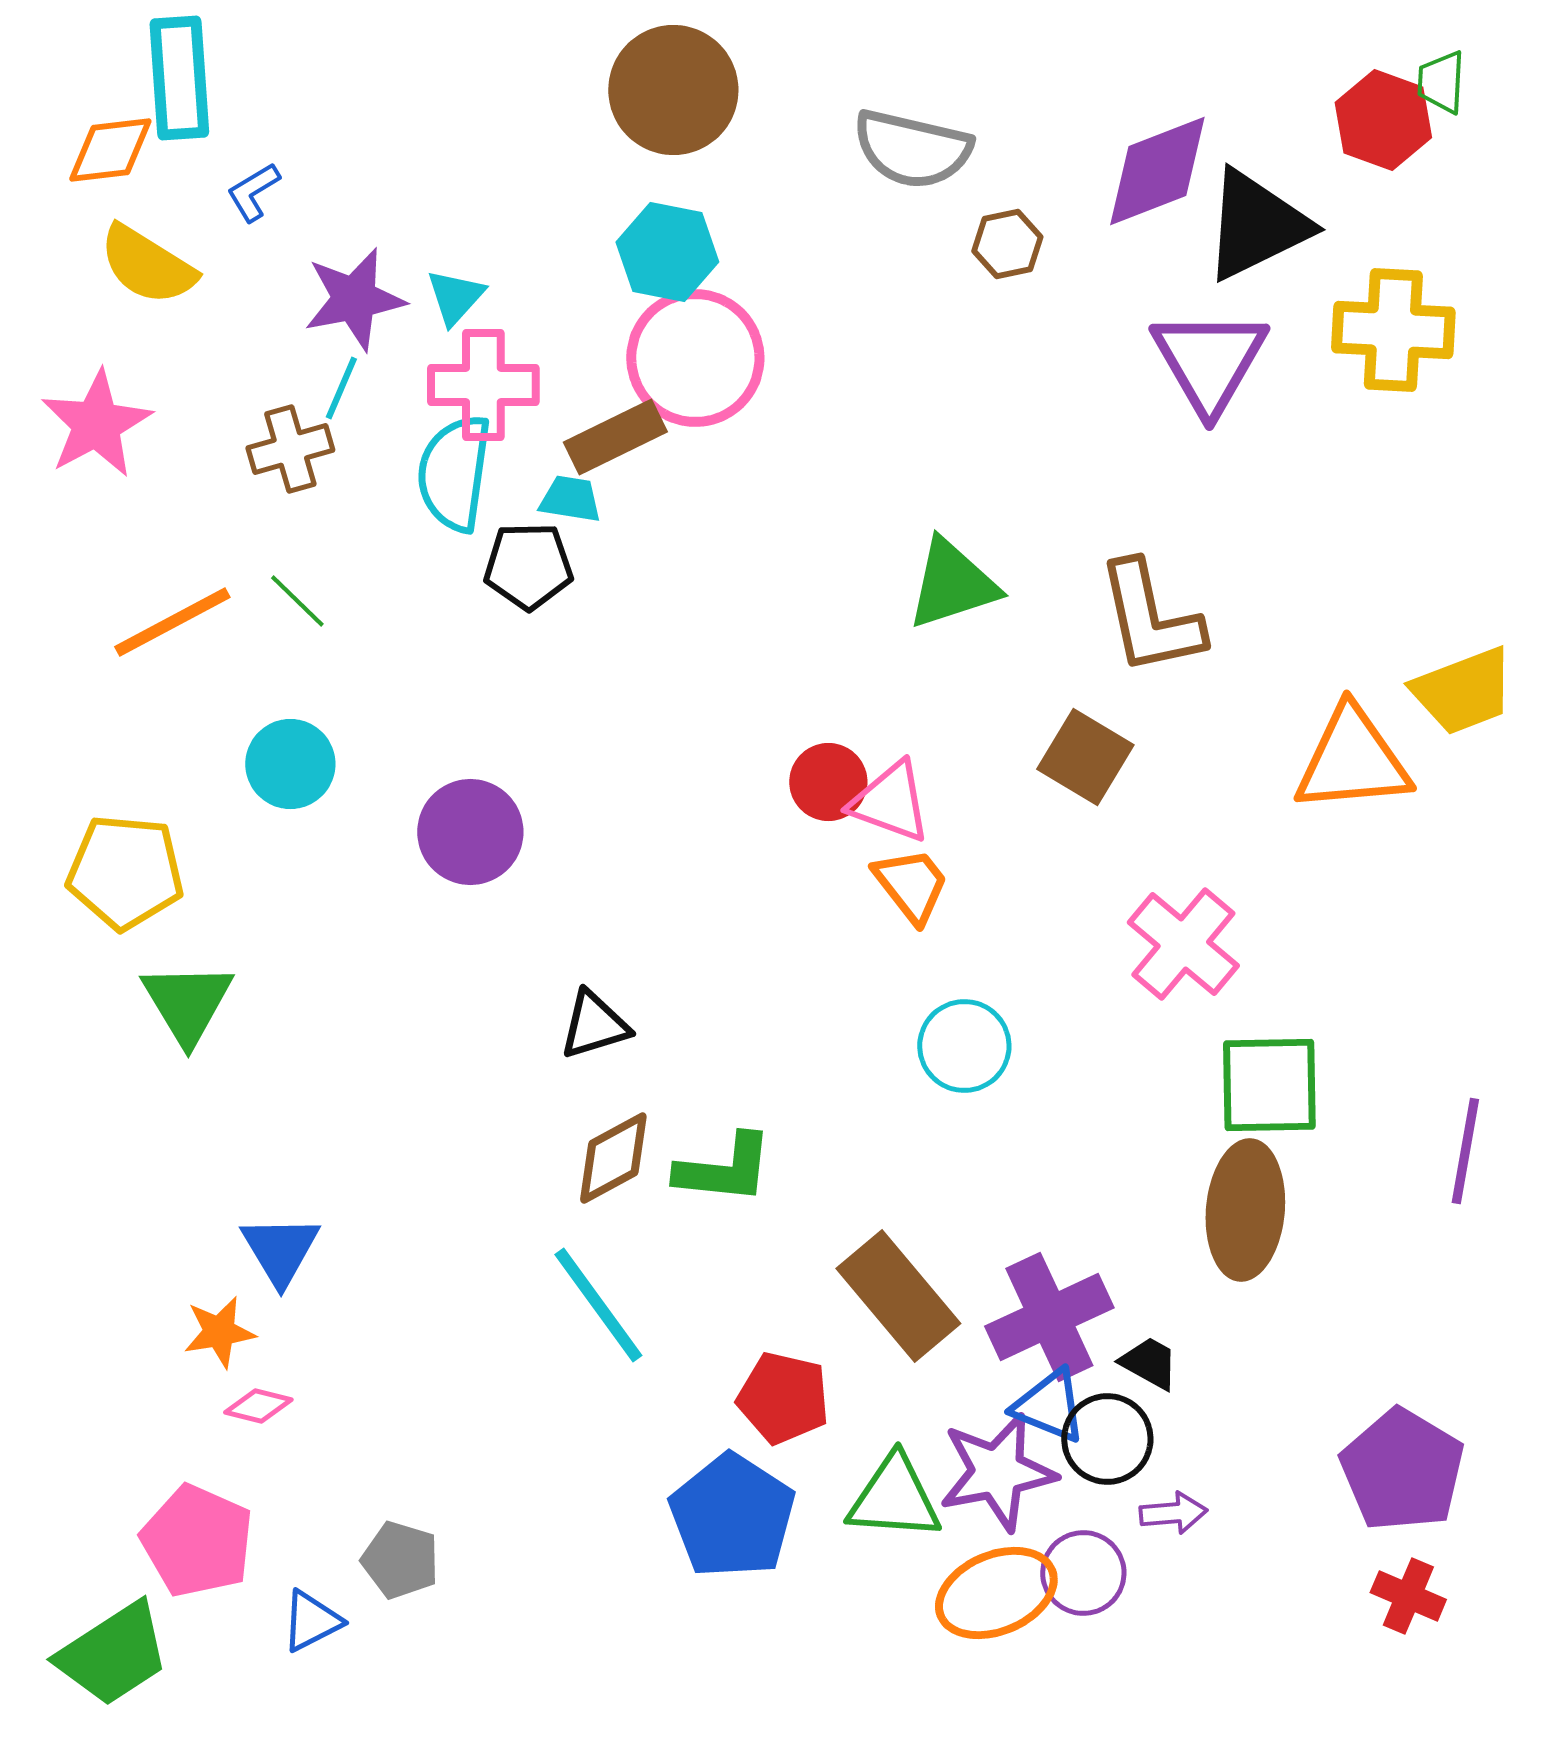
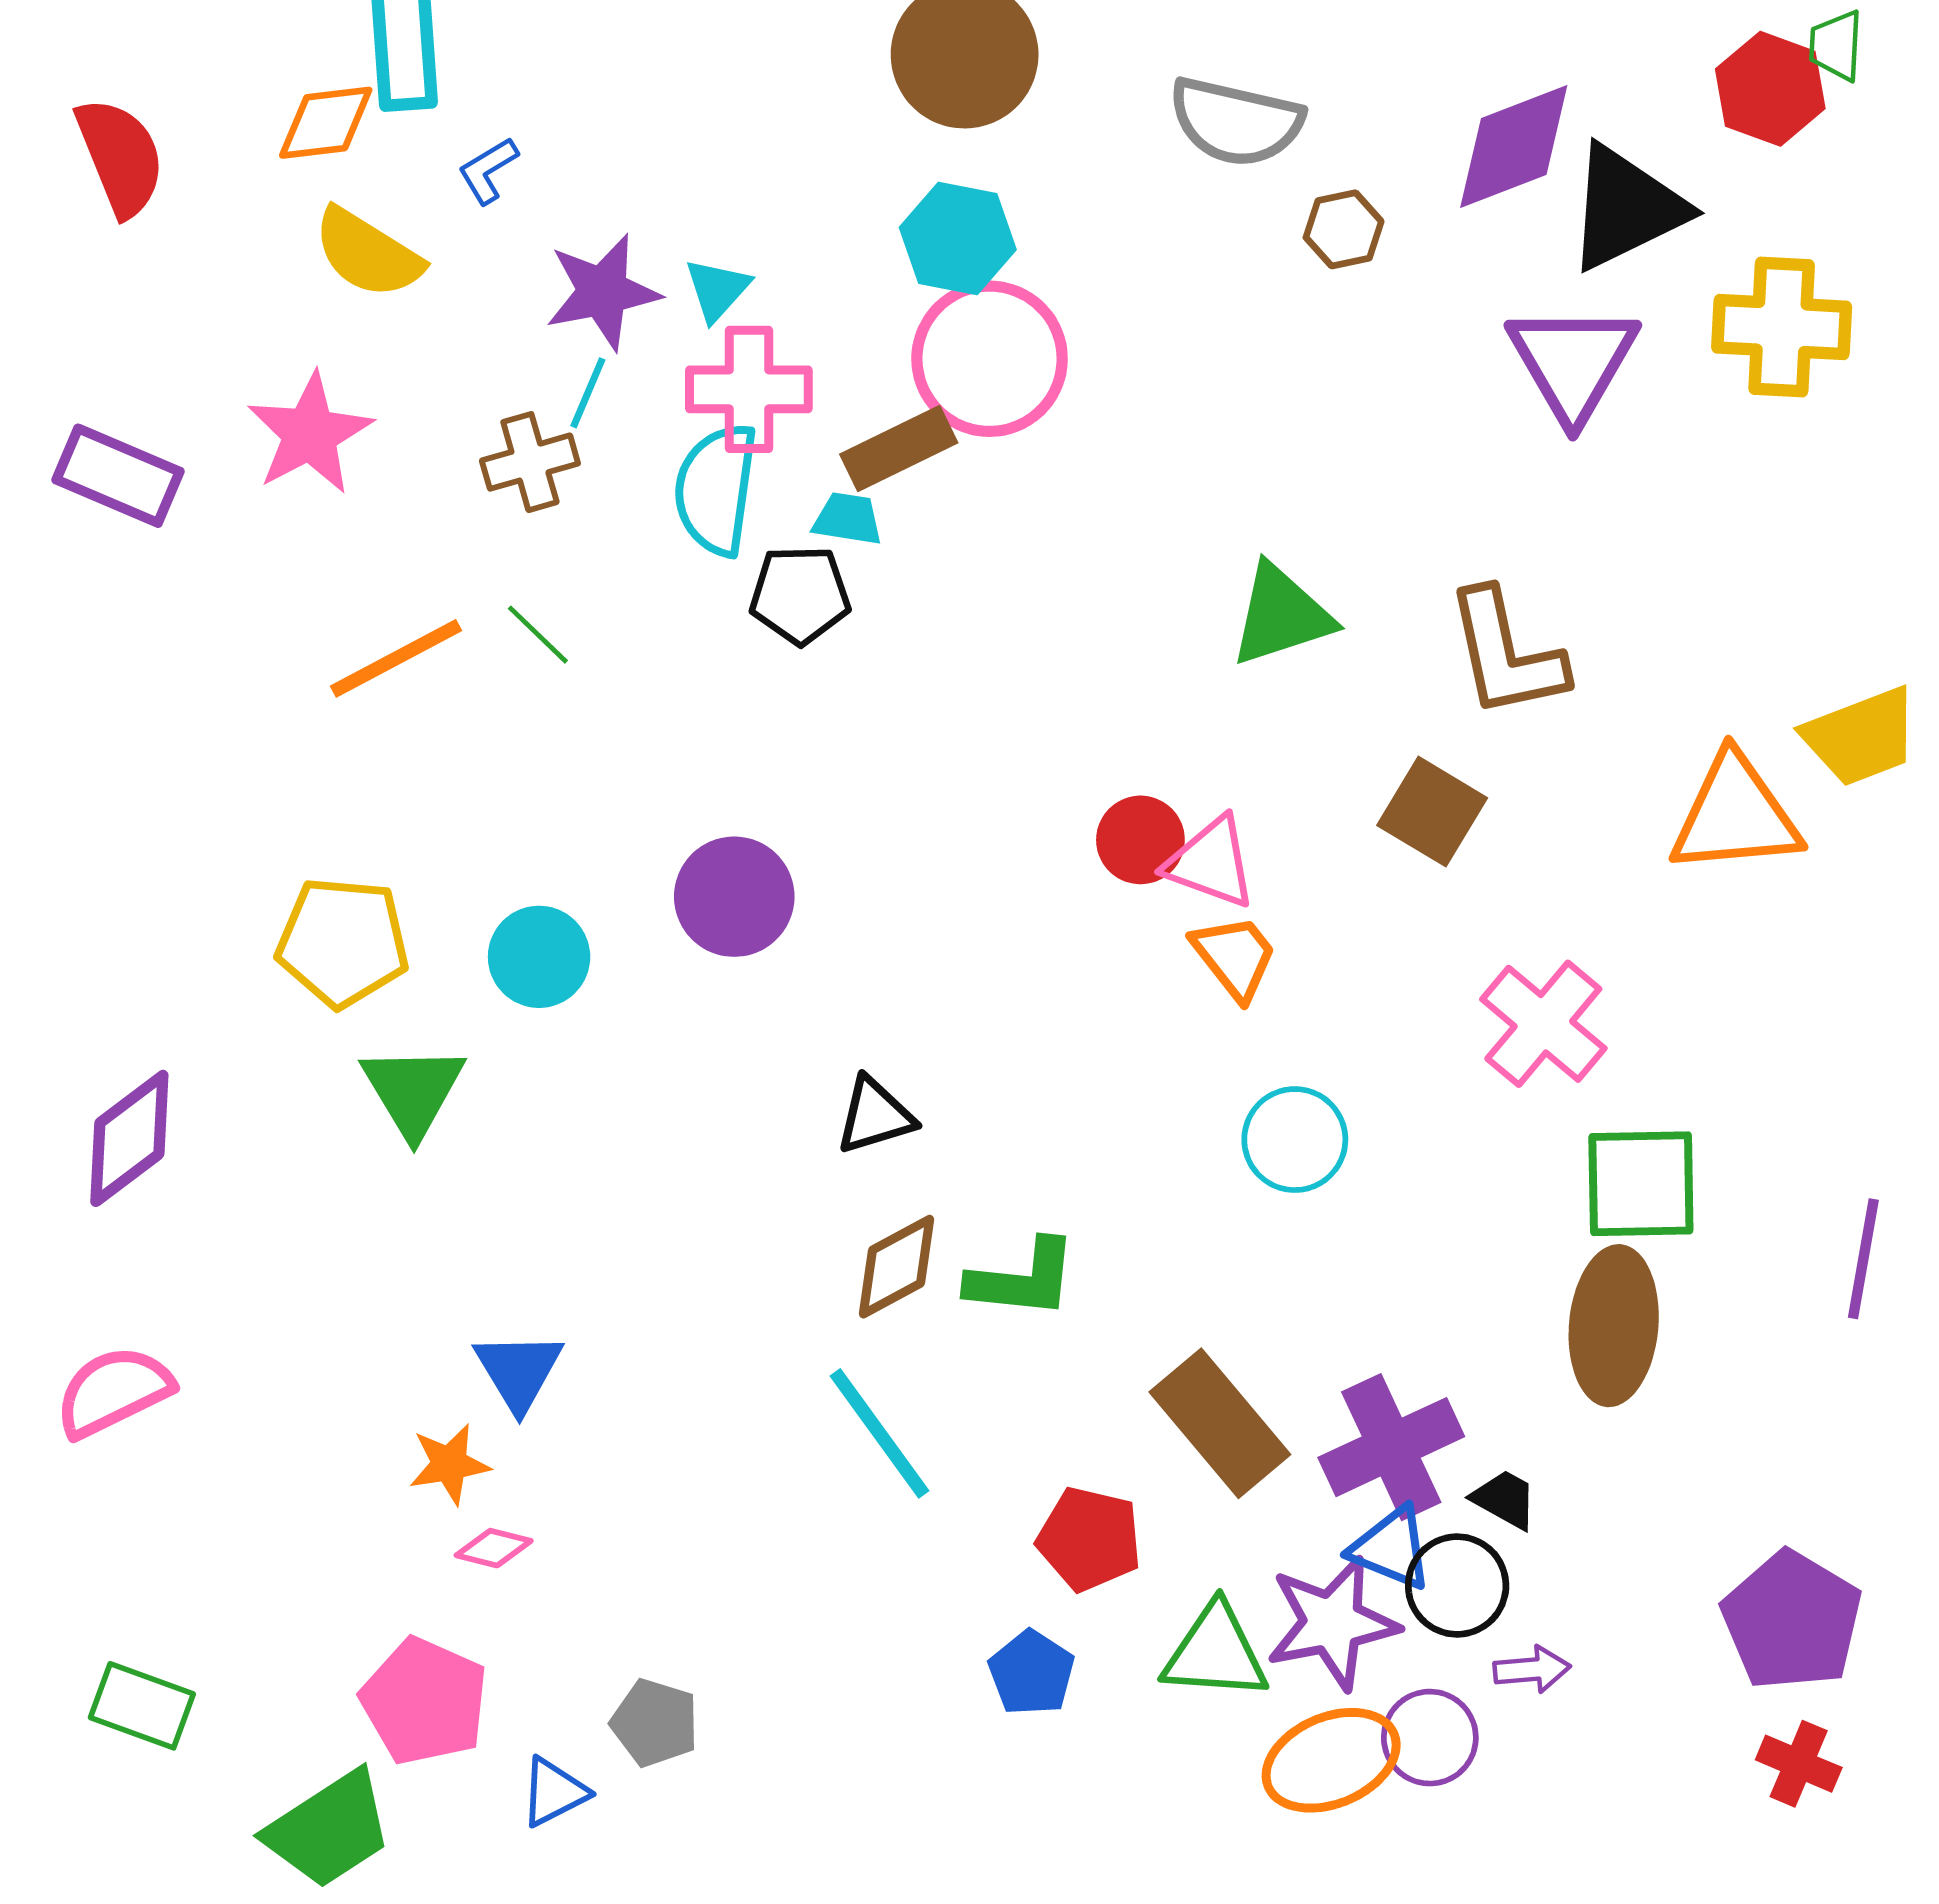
cyan circle: (290, 764) -> (539, 957), moved
blue pentagon: (732, 1516) -> (1032, 1673), size x0.6

